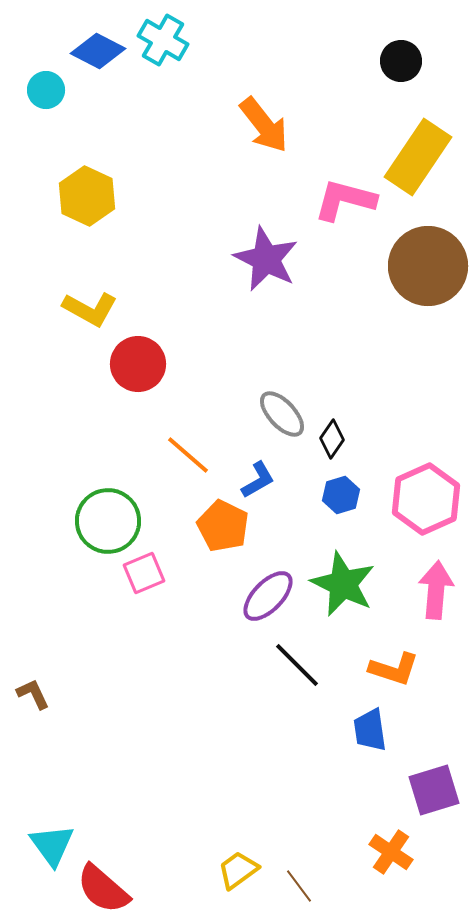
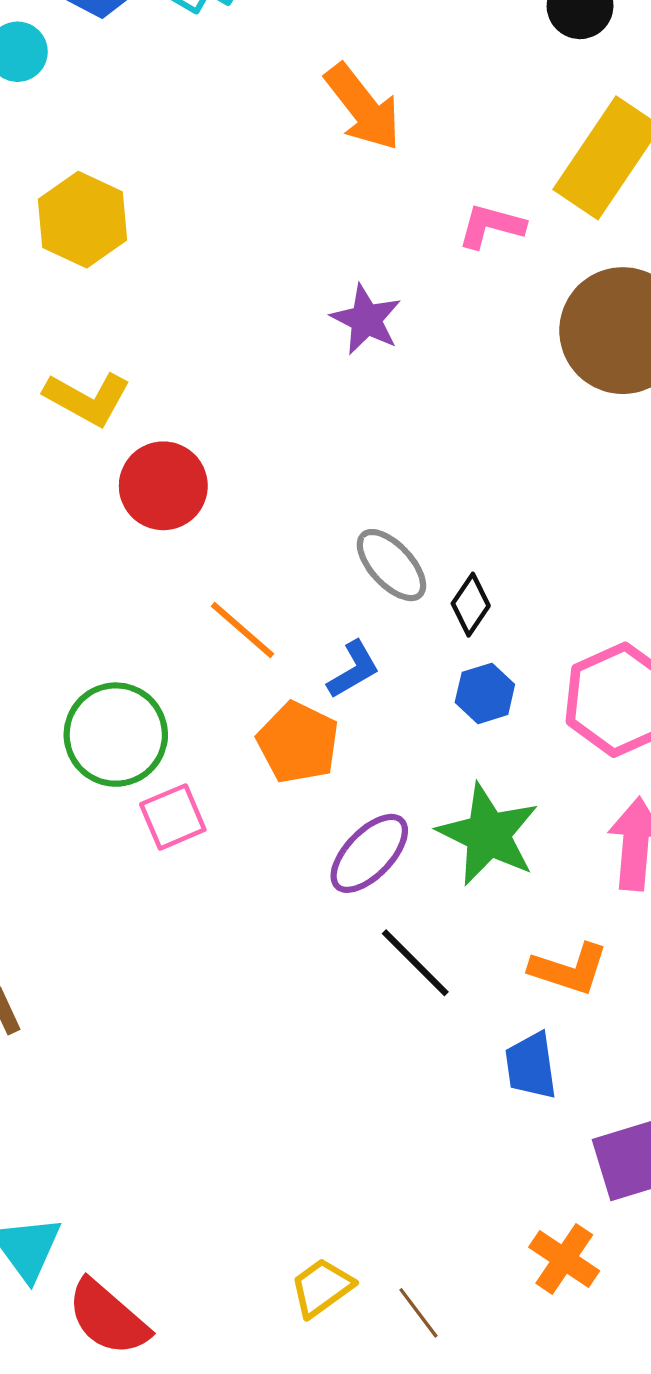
pink L-shape: (345, 200) -> (491, 226), size x0.7
purple star: (266, 259) -> (366, 319), size x0.7

